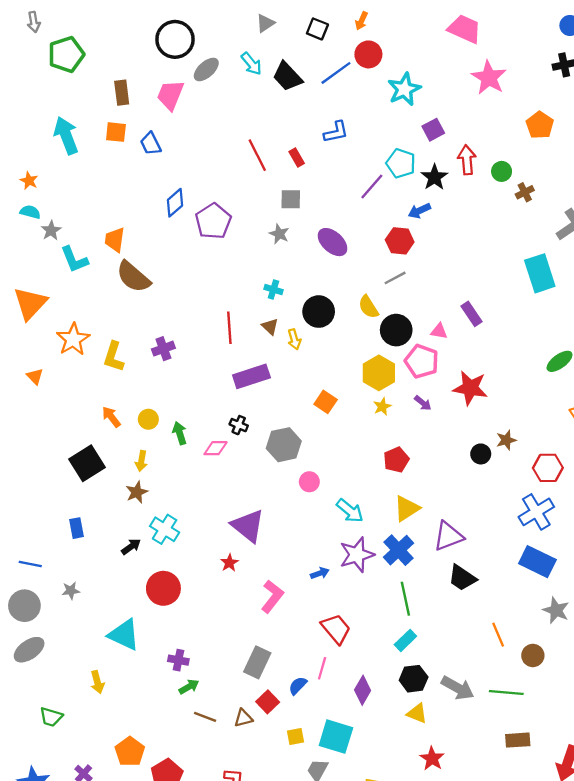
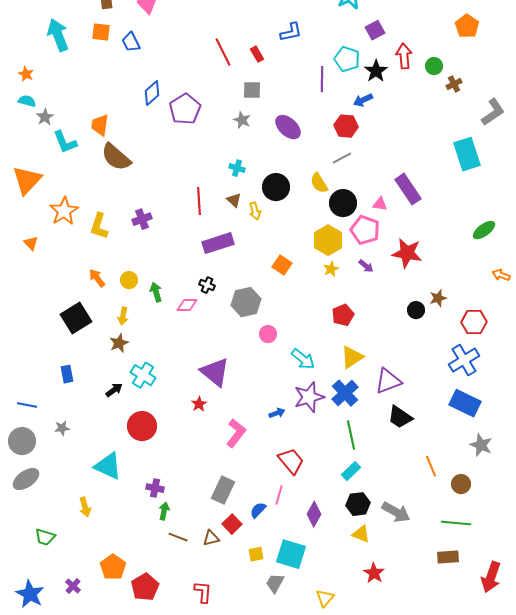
purple line: (372, 186) -> (322, 79), turned -40
purple rectangle: (471, 314) -> (408, 189), size x1.4
green arrow: (189, 687) -> (164, 511), turned -48
green line: (506, 693) -> (456, 523), moved

